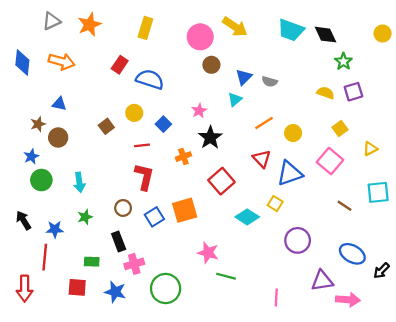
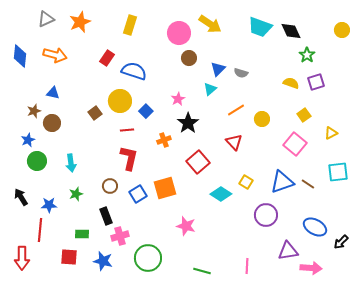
yellow circle: (134, 113) -> (120, 101), size x1.5
blue triangle: (290, 173) -> (282, 182), moved
green line: (226, 276) -> (202, 271), moved

